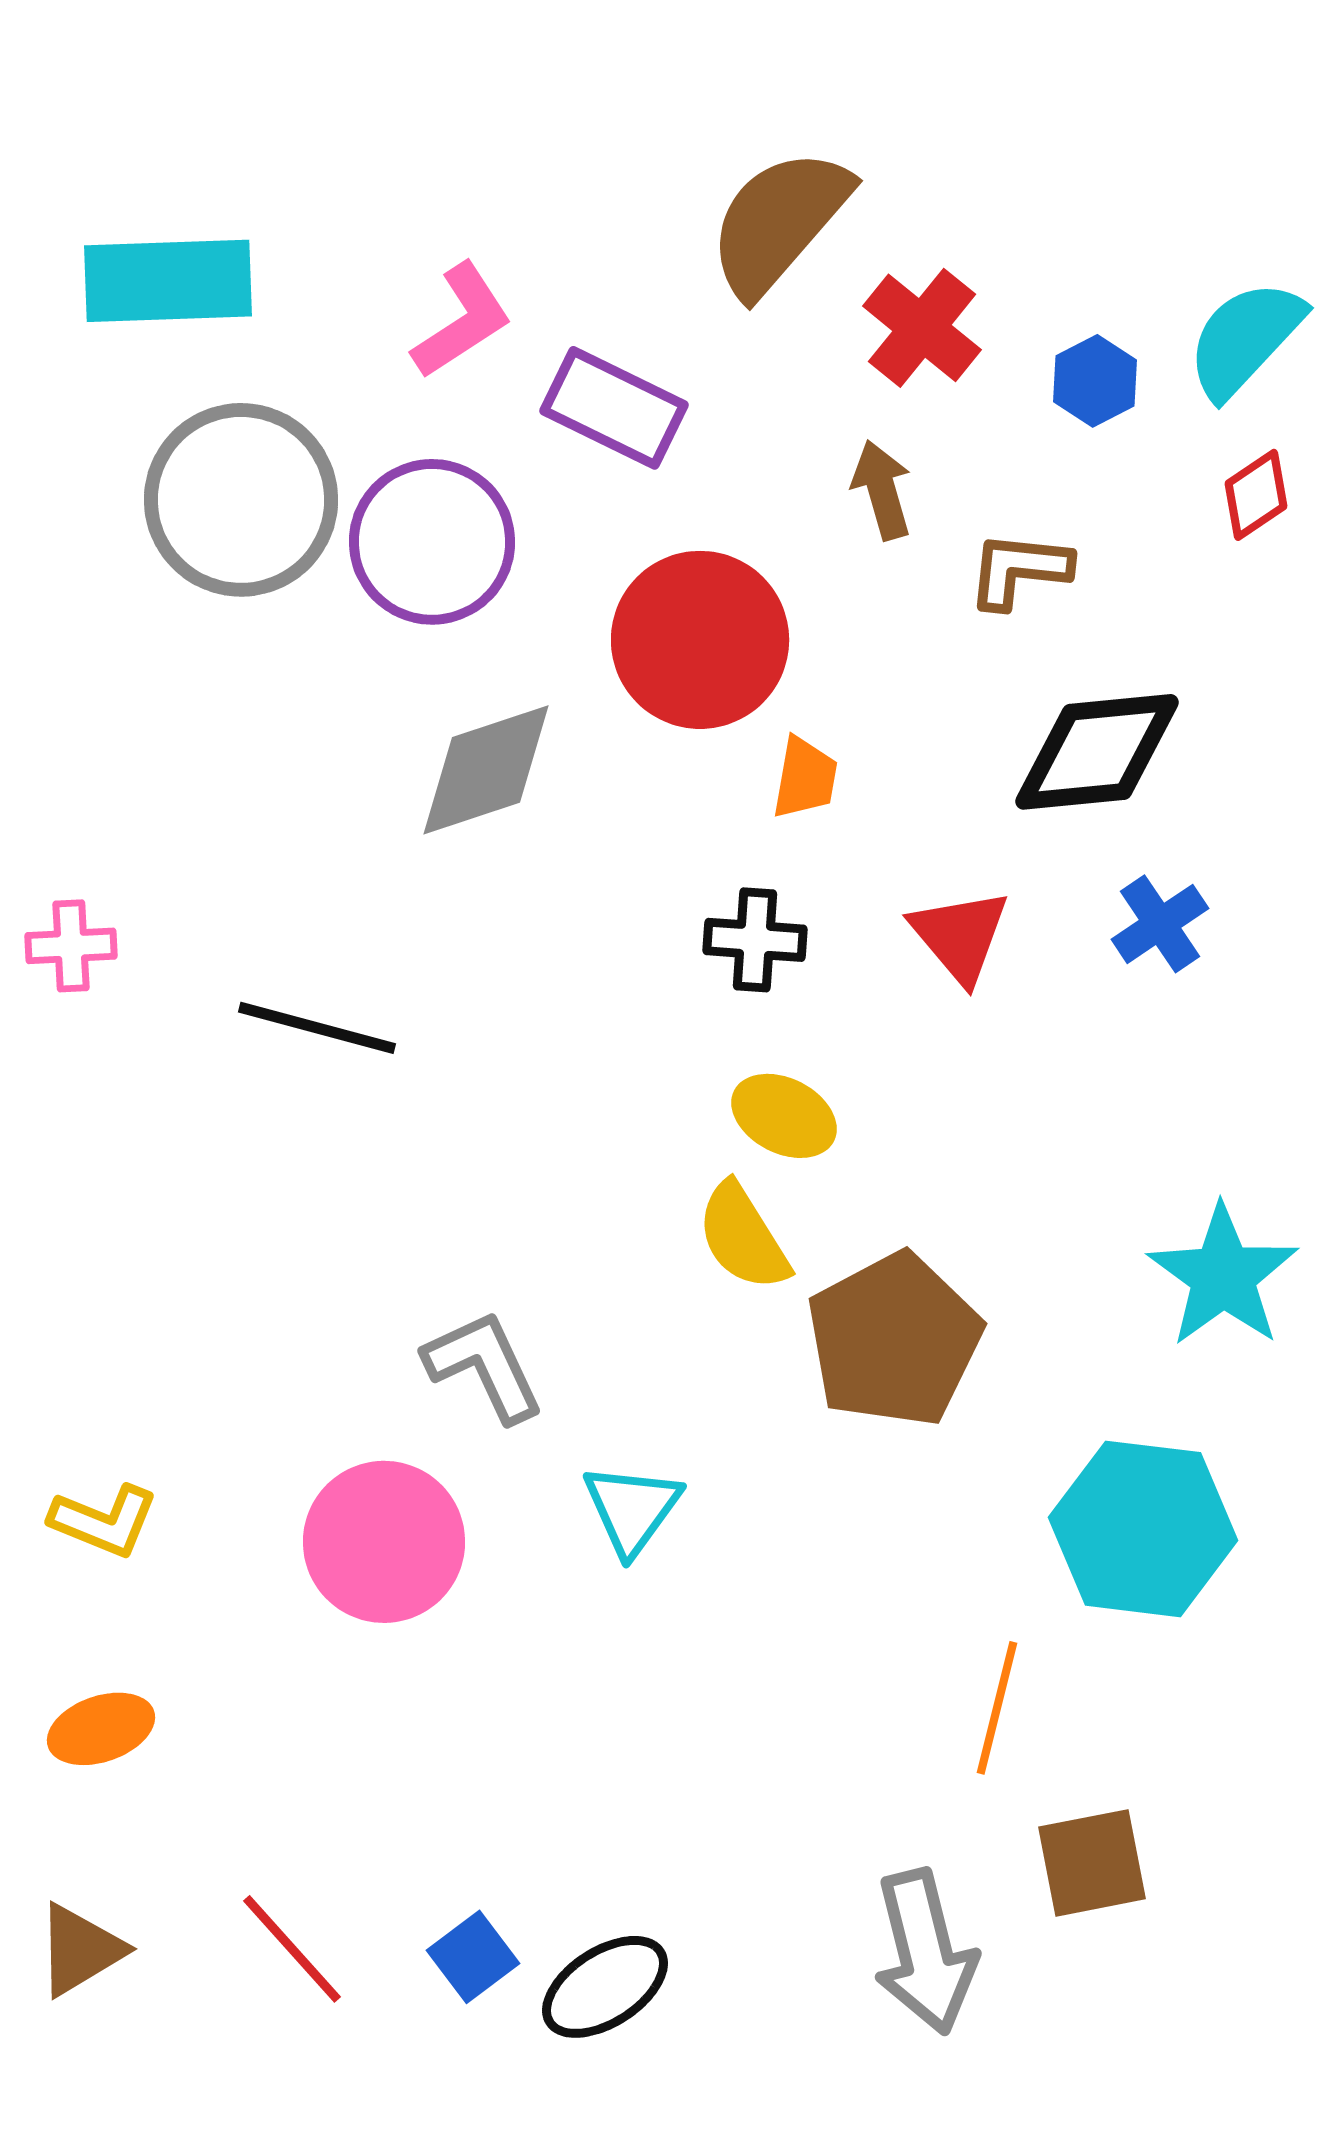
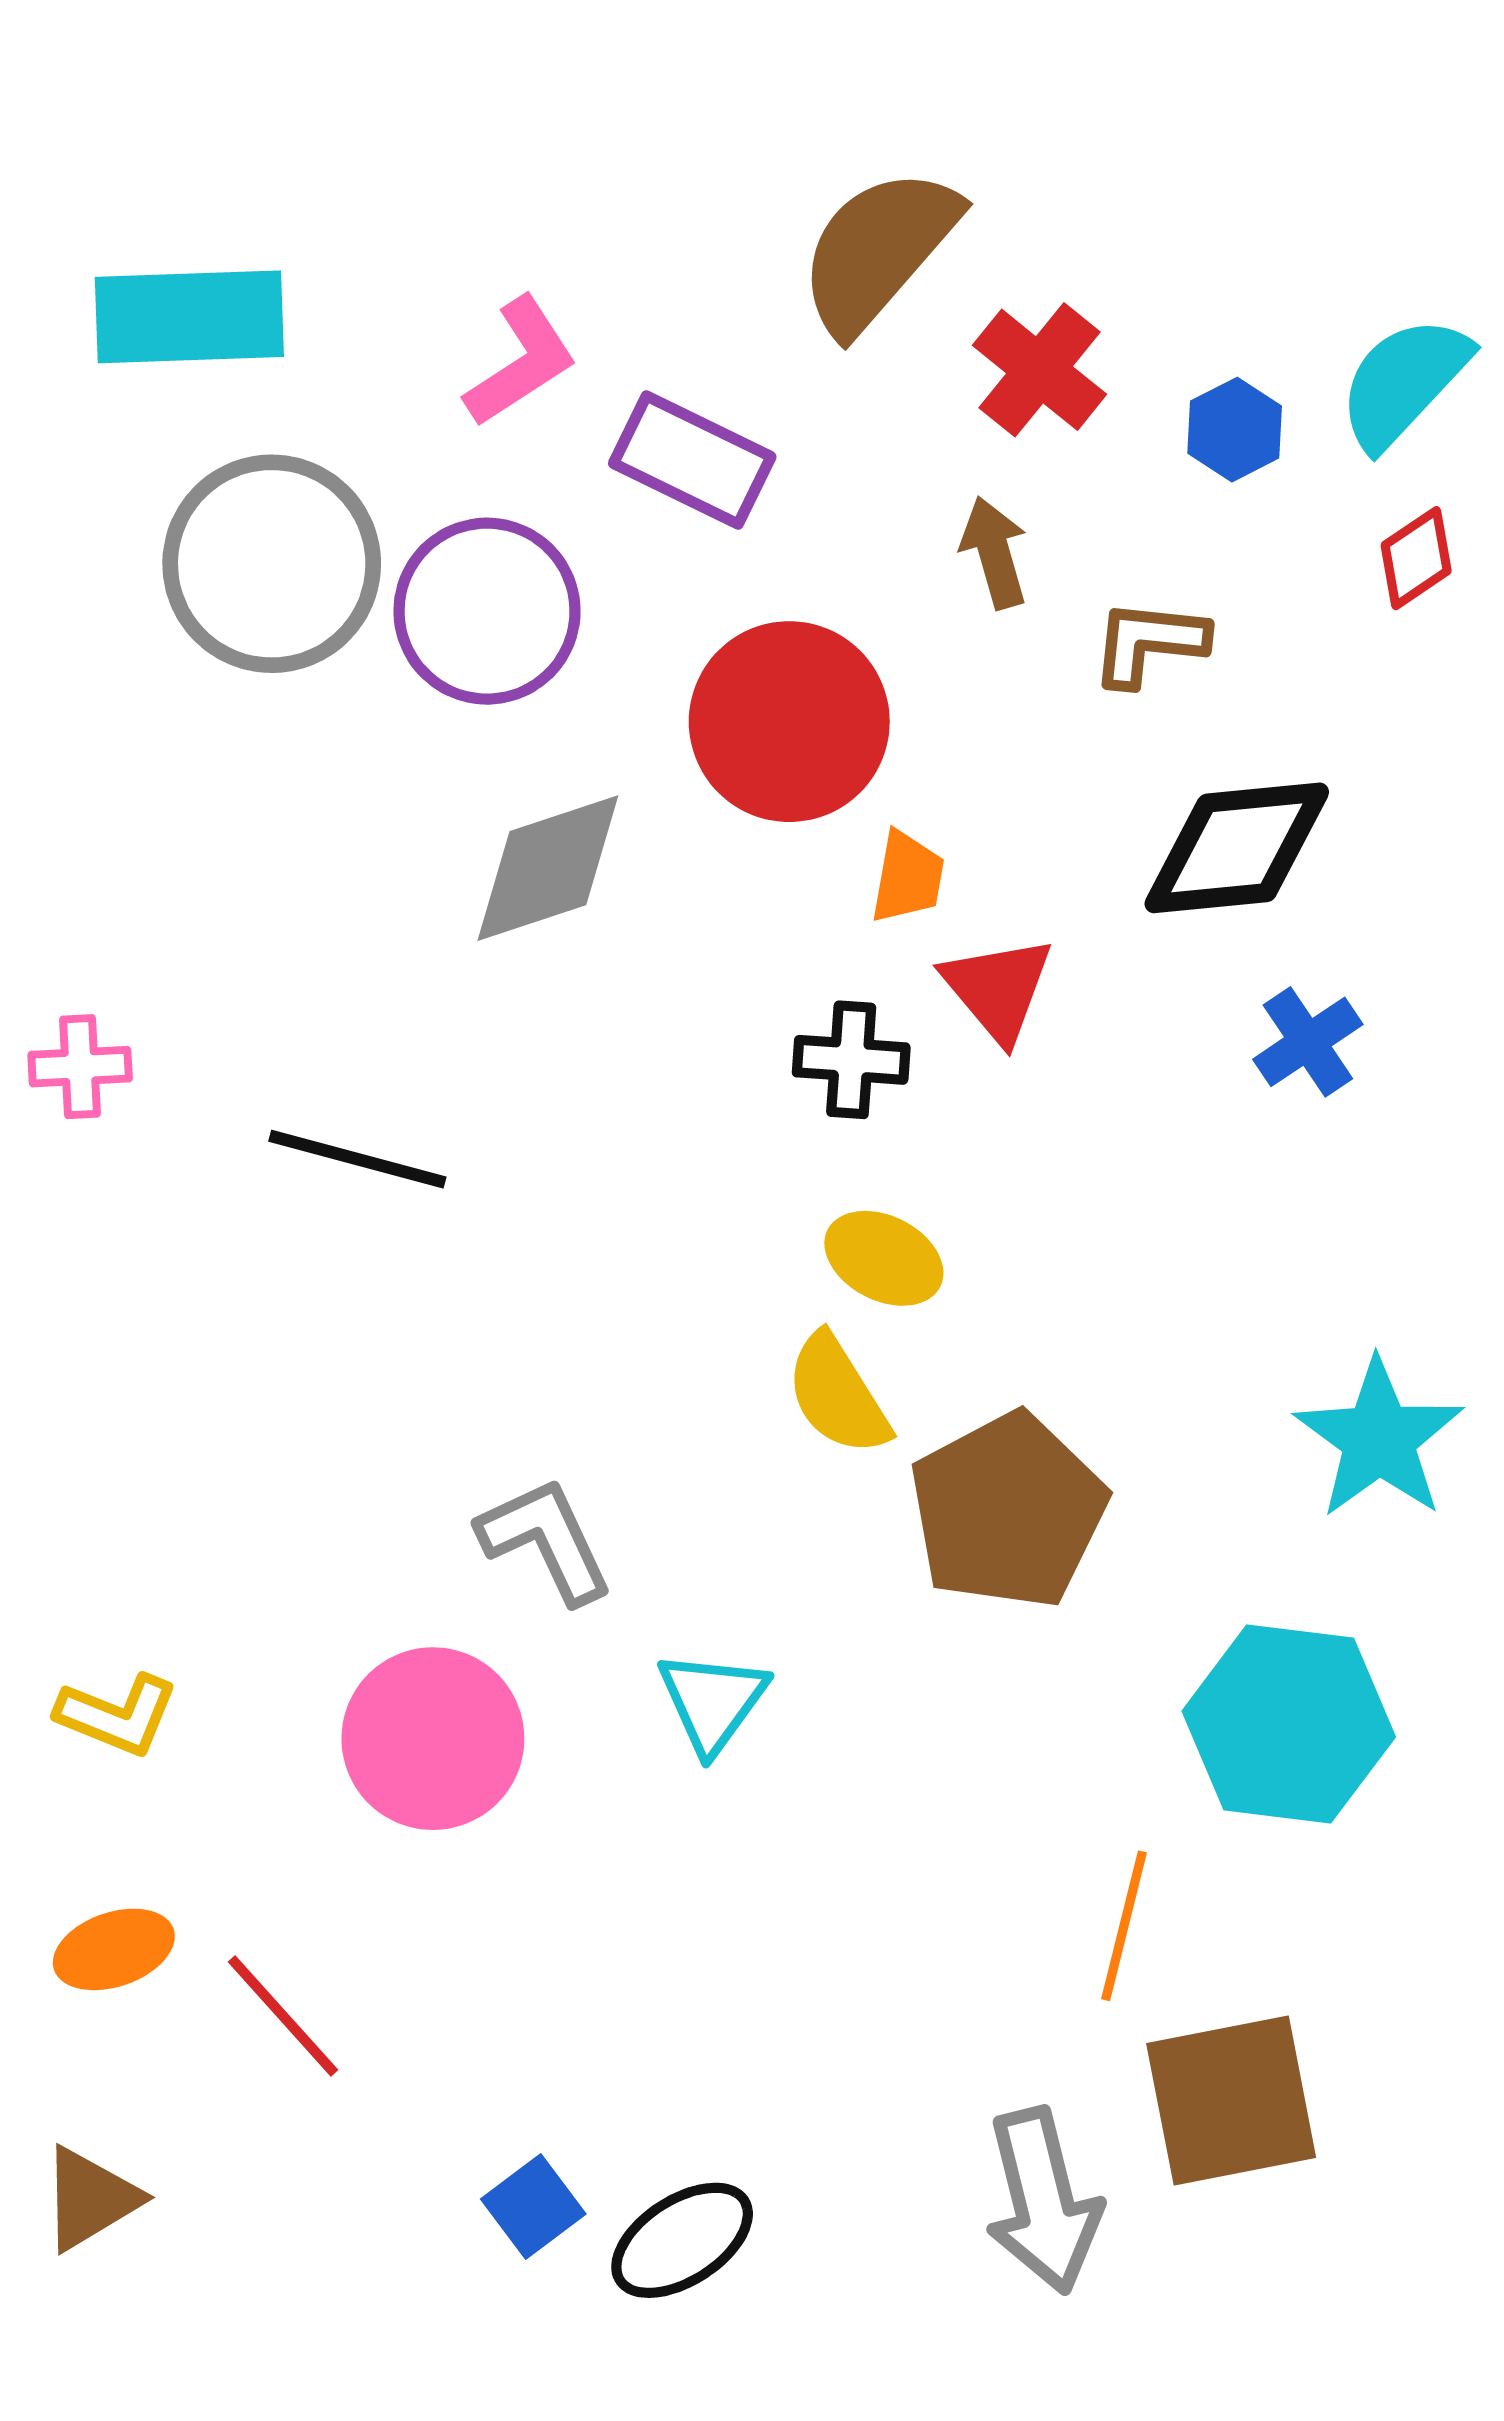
red triangle: (960, 936) -> (998, 989), moved
brown square: (1092, 1863) -> (1231, 2101), size x1.4
red line: (292, 1949) -> (283, 2016), moved

